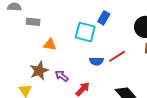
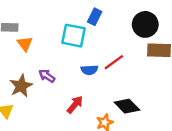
orange triangle: (50, 45) -> (25, 44), moved, turned 48
purple arrow: (62, 76) -> (47, 76), moved

